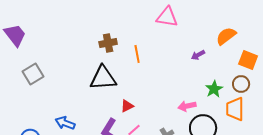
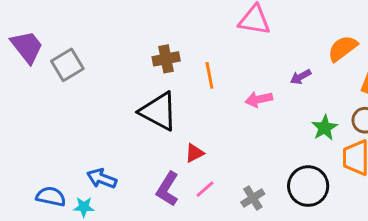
gray square: (33, 74) -> (67, 65), moved
black triangle: (103, 78) -> (159, 111), turned 32
pink arrow: (187, 106) -> (259, 99), moved

